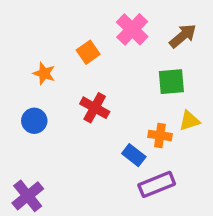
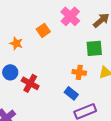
red cross: (95, 108) -> (30, 83), moved
orange cross: (160, 135) -> (79, 72), moved

